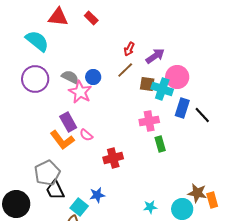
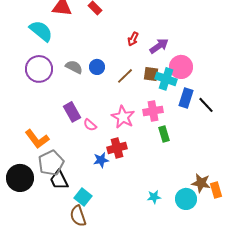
brown line: (125, 70) -> (125, 76), moved
pink star: (80, 92) -> (123, 117), moved
orange L-shape: (62, 140) -> (37, 139), moved
blue star: (97, 195) -> (101, 160), moved
black circle: (16, 204) -> (20, 178), moved

